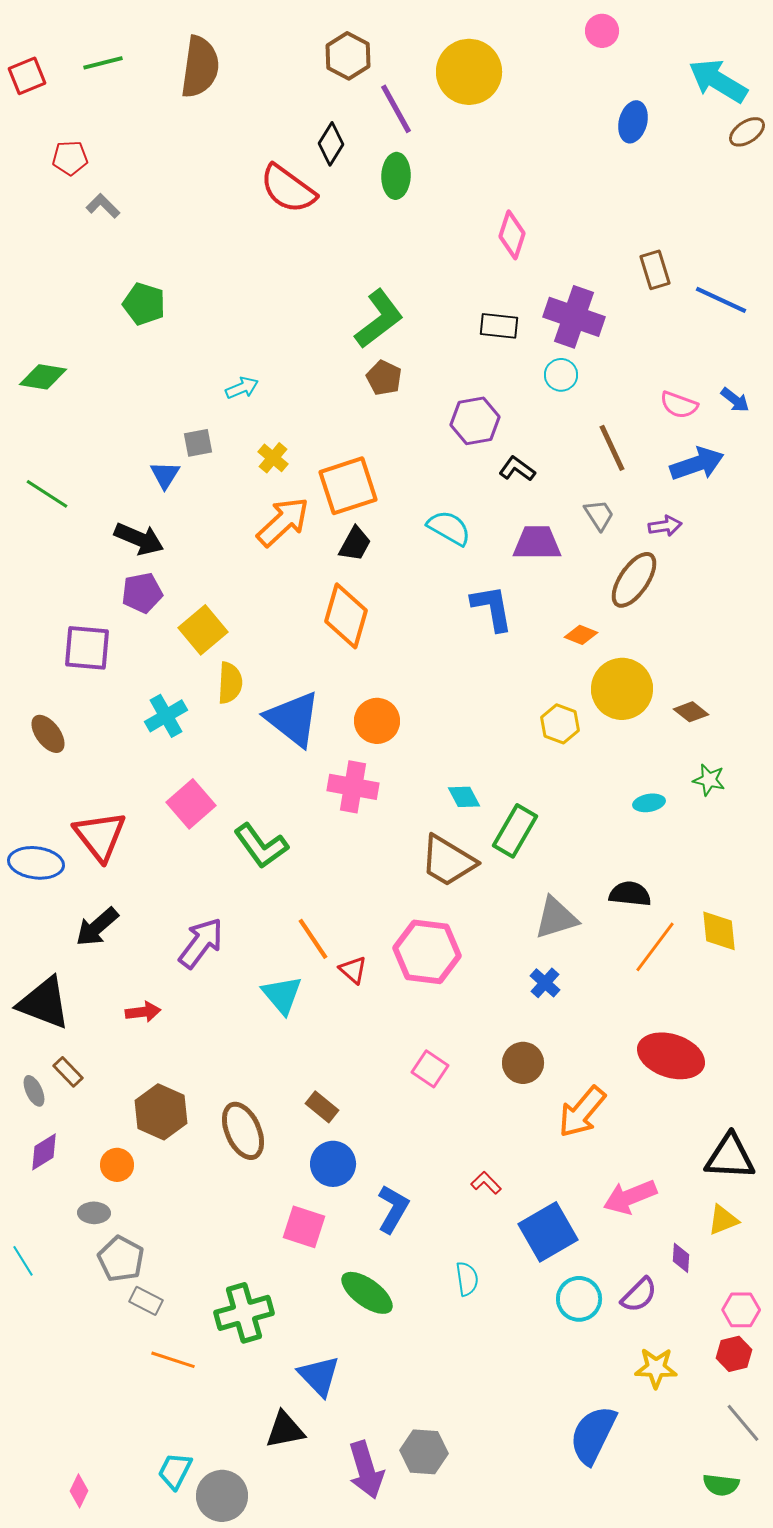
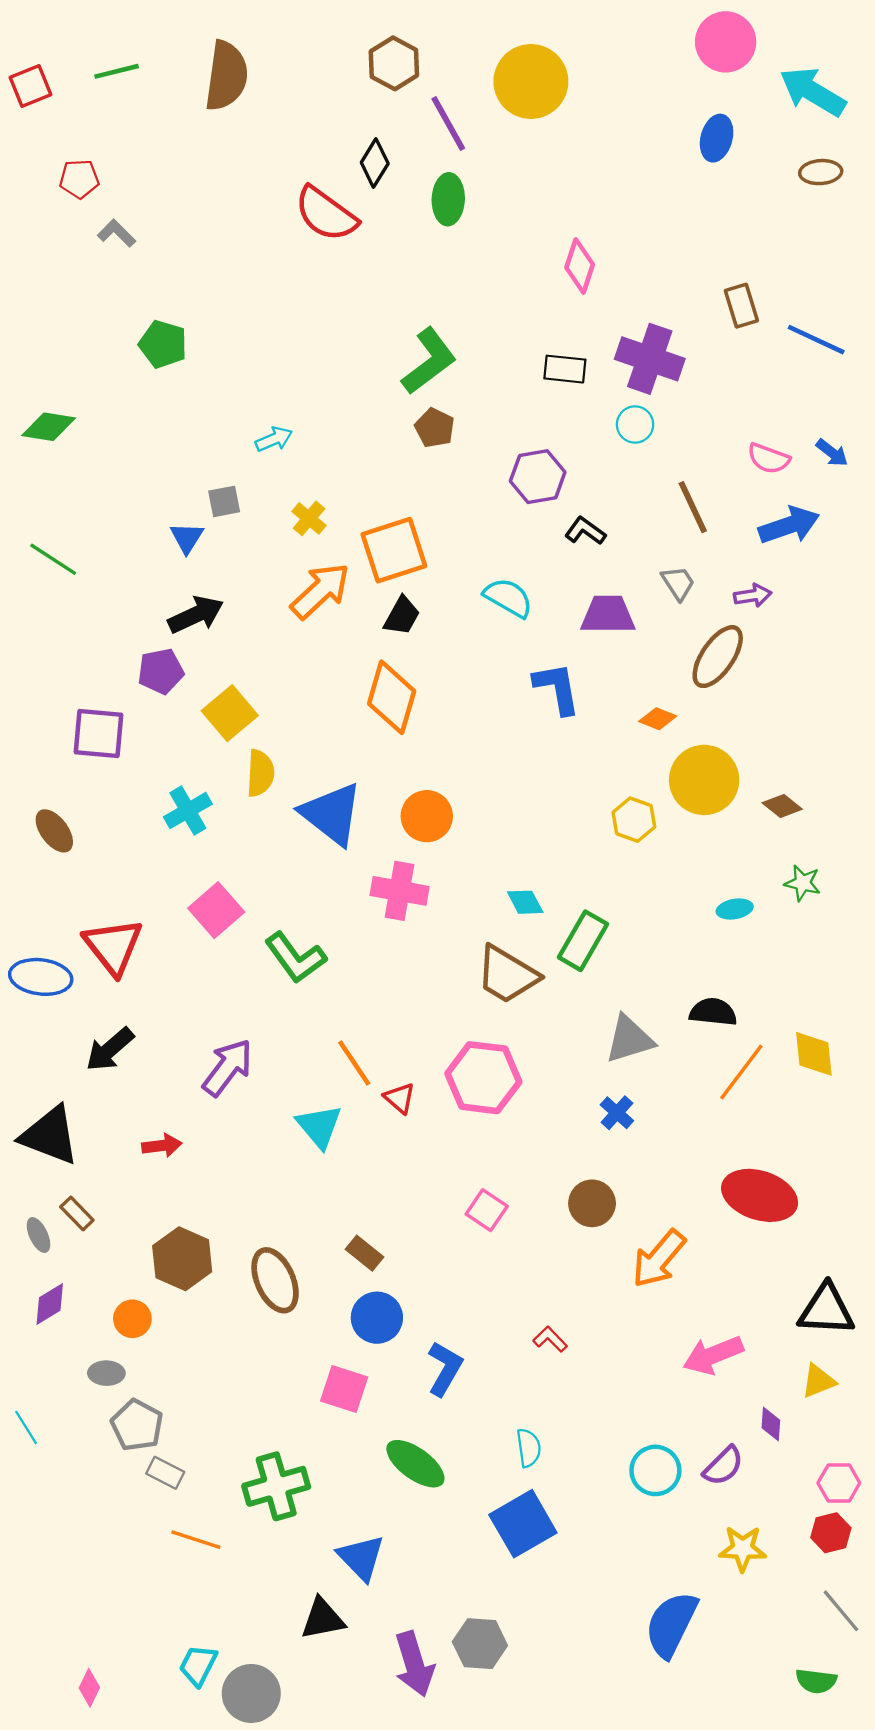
pink circle: (602, 31) -> (726, 42), moved, size x1.6
brown ellipse: (747, 132) -> (821, 172), moved, turned 30
black arrow: (139, 539) -> (196, 615), moved, turned -48
blue square: (548, 1232) -> (523, 1524), moved

